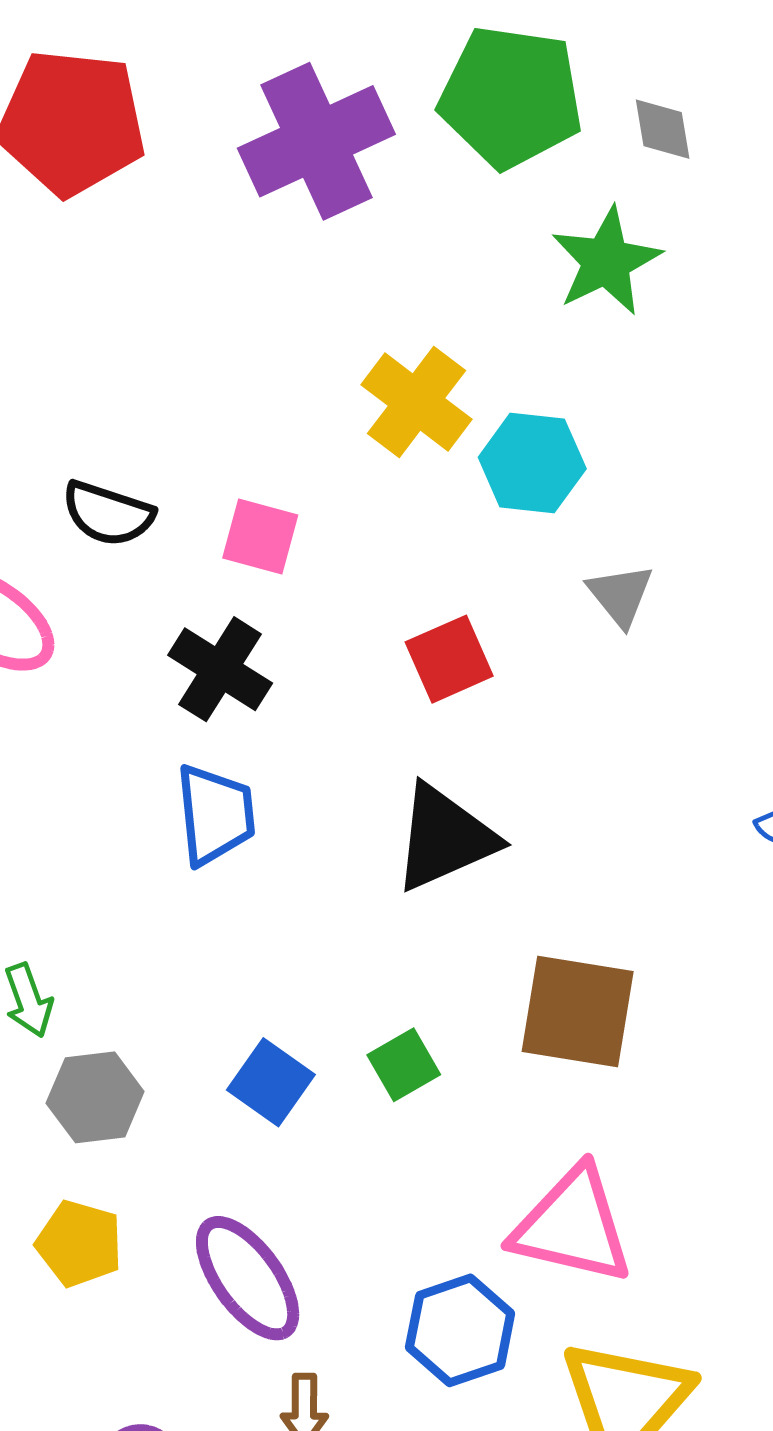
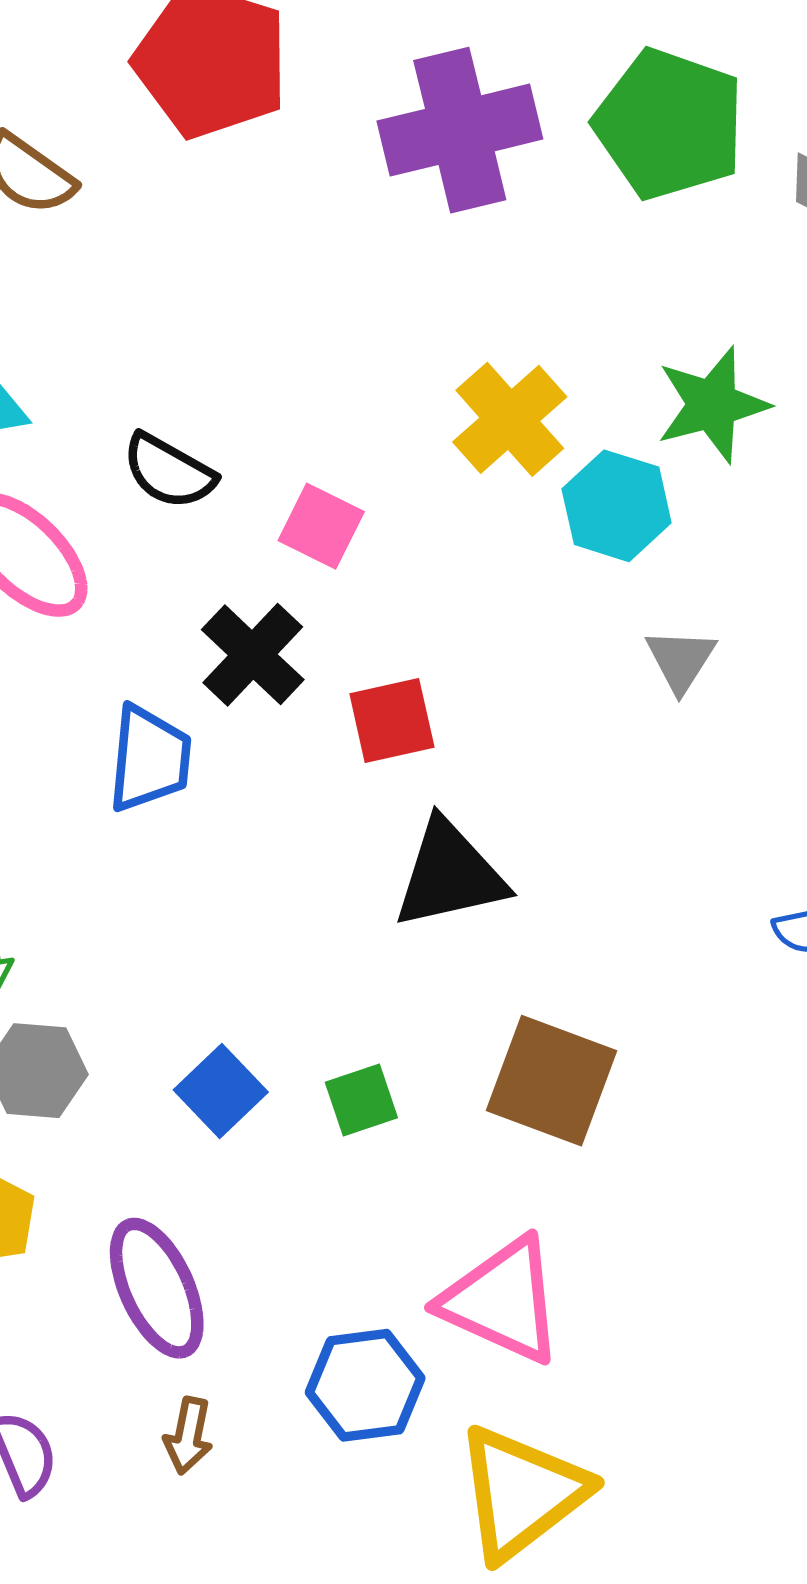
green star: (606, 261) -> (712, 405), moved
red square: (449, 659) -> (392, 721), moved
blue trapezoid: (215, 815) -> (149, 759), moved

